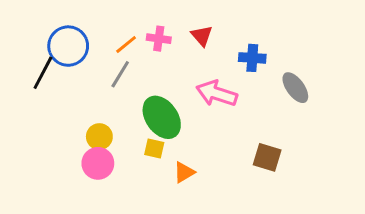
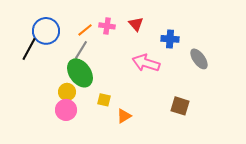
green ellipse: (162, 117) -> (80, 73), moved

